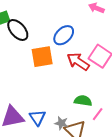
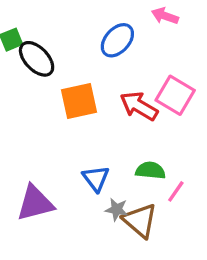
blue ellipse: (64, 35) -> (117, 40), moved
blue triangle: (38, 118) -> (96, 178), moved

